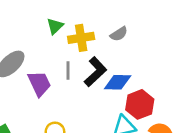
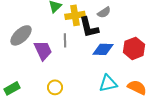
black L-shape: (95, 72) -> (89, 27), moved, turned 120
red hexagon: (140, 104) -> (134, 48), moved

